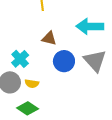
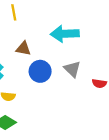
gray triangle: (95, 61) -> (72, 69), size x0.7

